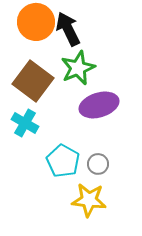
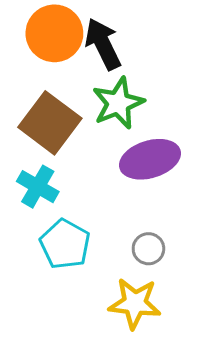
cyan pentagon: (63, 161) -> (65, 244), moved

